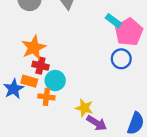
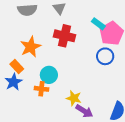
red cross: (40, 66) -> (65, 36), moved, size x1.5
orange rectangle: (29, 81) -> (17, 67), moved, turned 32

